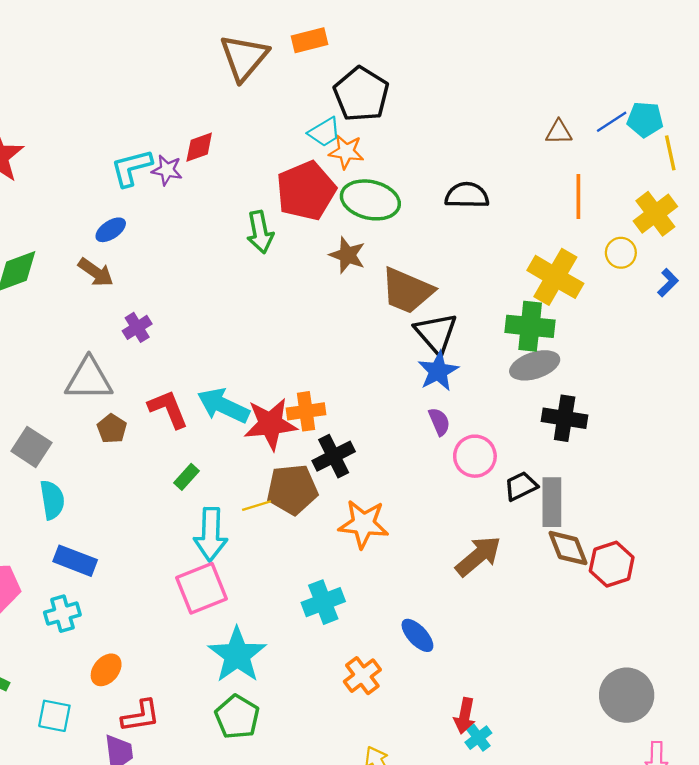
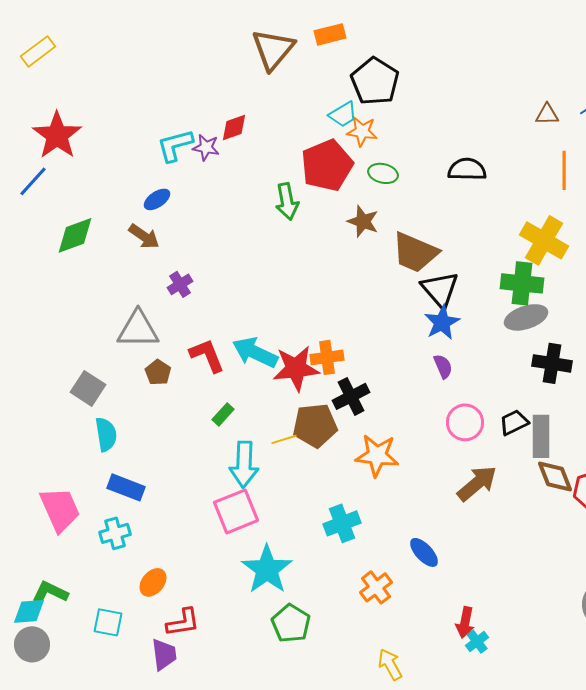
green ellipse: (370, 200) -> (383, 173), size x0.6
pink circle: (475, 456) -> (465, 422), moved
green pentagon: (237, 717) -> (291, 623), moved

